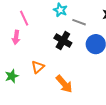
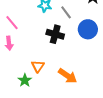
gray line: (79, 22) -> (66, 12), turned 48
green star: (12, 76) -> (25, 80), moved

